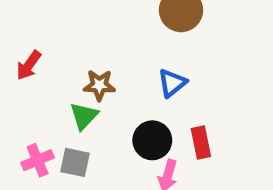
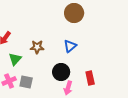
green triangle: (84, 116) -> (15, 59), moved
red rectangle: (201, 143) -> (90, 78), moved

